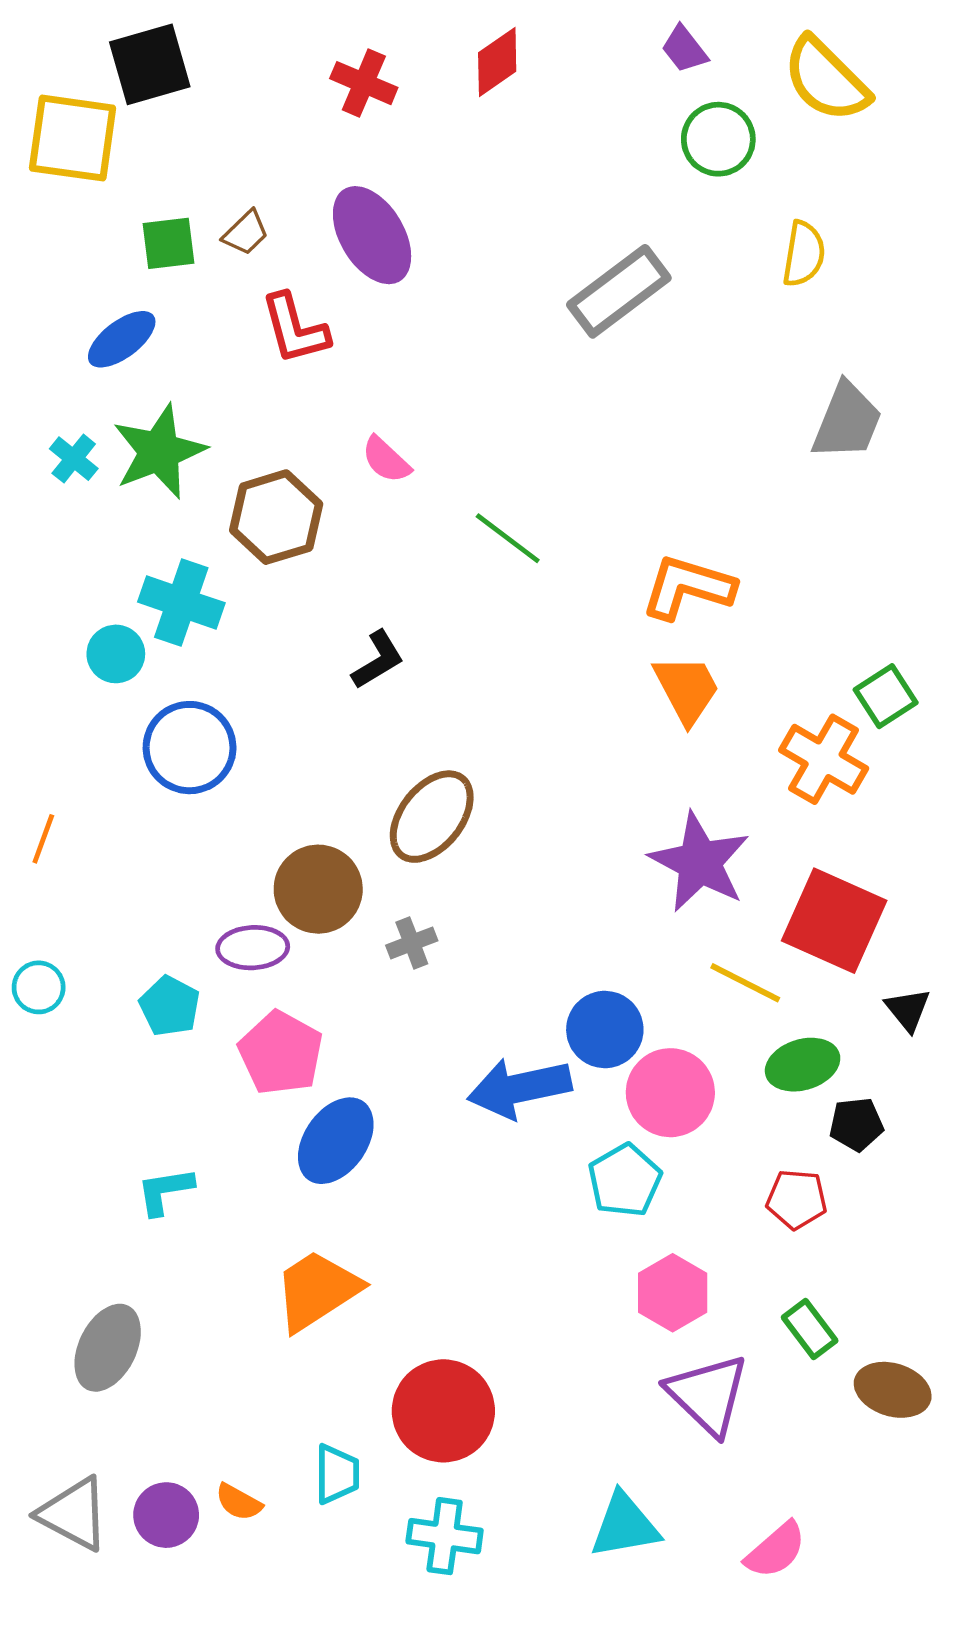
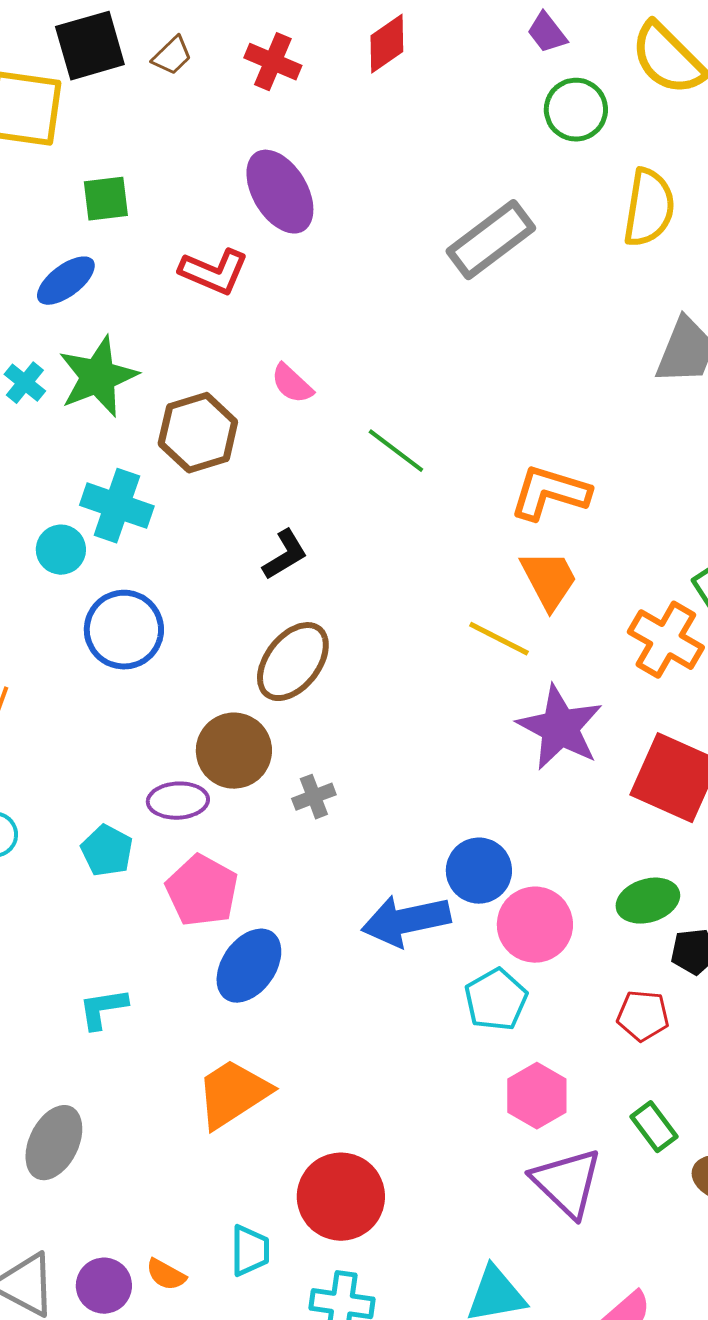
brown trapezoid: (246, 233) -> (172, 56), moved
yellow semicircle: (804, 254) -> (649, 208), size x1.4
red L-shape: (295, 329) -> (214, 272), turned -52
brown ellipse: (432, 817) -> (293, 662), moved
yellow line: (745, 983) -> (499, 639), moved

